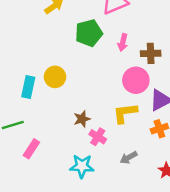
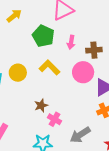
green pentagon: (89, 33) -> (43, 36), turned -30
yellow L-shape: (125, 113) -> (49, 67), moved, turned 55
gray arrow: (129, 158) -> (80, 135), size x1.5

